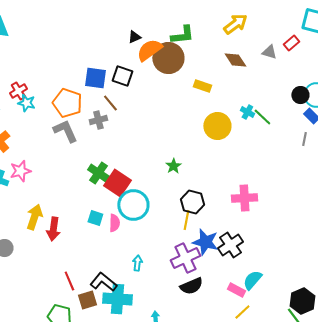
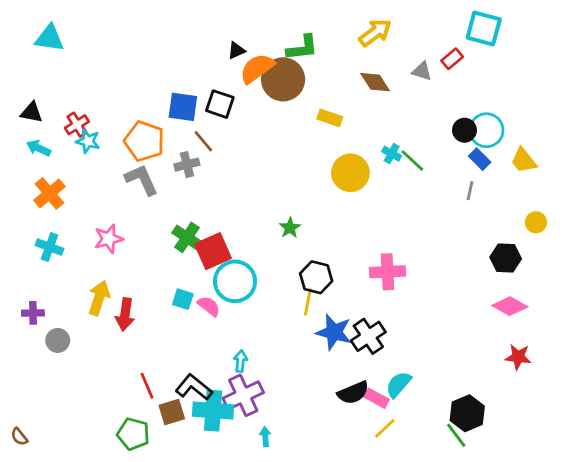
pink star: (20, 171) -> (109, 239), moved
red square: (117, 183) -> (213, 251), turned 32
pink semicircle: (114, 223) -> (209, 306), turned -54
purple cross: (185, 258) -> (243, 395), moved
black semicircle: (191, 286) -> (353, 393), moved

